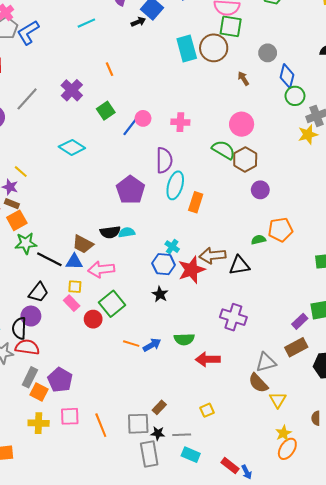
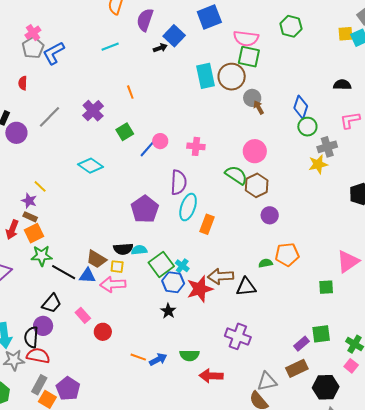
gray circle: (268, 53) -> (252, 98), moved
yellow square: (75, 287) -> (117, 267), moved
green square: (112, 304) -> (161, 264), moved

